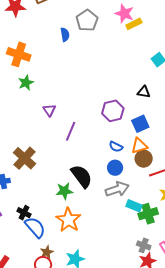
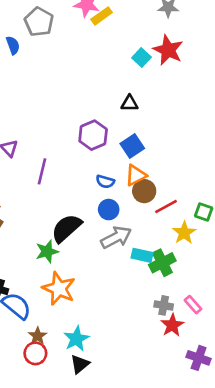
black semicircle: (82, 176) -> (66, 228), turned -85

